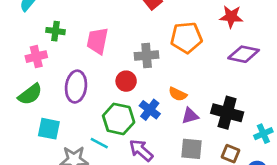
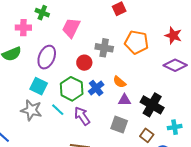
cyan square: (49, 129) -> (39, 86), moved
cyan line: (99, 143) -> (58, 110), moved

